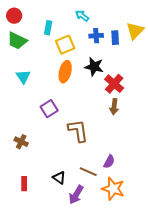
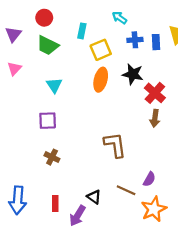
purple square: (49, 109) -> (48, 121), moved, turned 30
orange star: (113, 189) -> (154, 209), turned 30
purple arrow: (76, 195) -> (77, 216), moved

